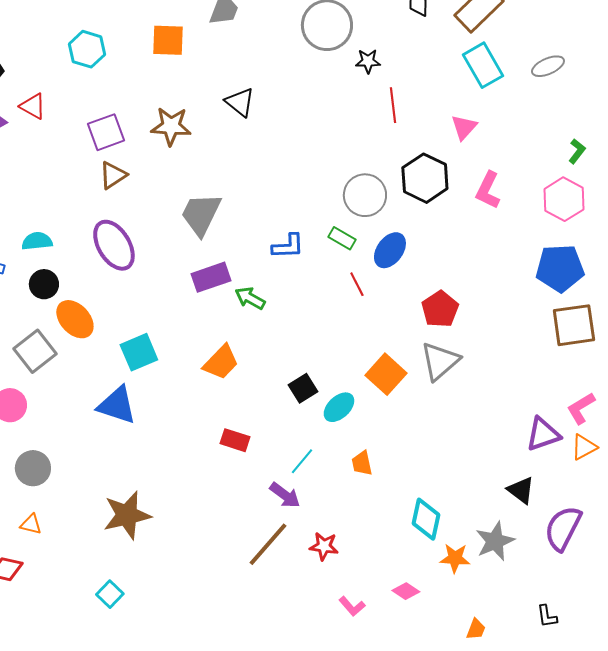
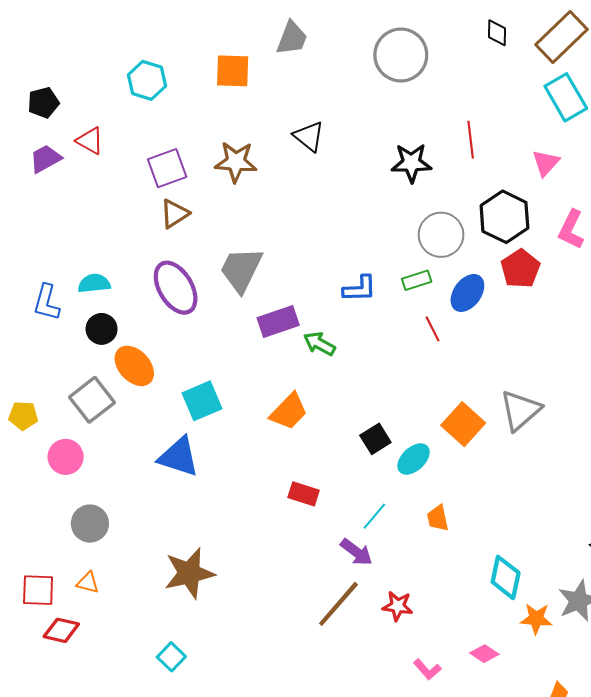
black star: (368, 61) -> (411, 163), moved, size x1.5
gray trapezoid: (201, 214) -> (241, 270), moved
green rectangle: (342, 238) -> (417, 280), turned -48
red pentagon: (440, 309) -> (520, 269), moved

